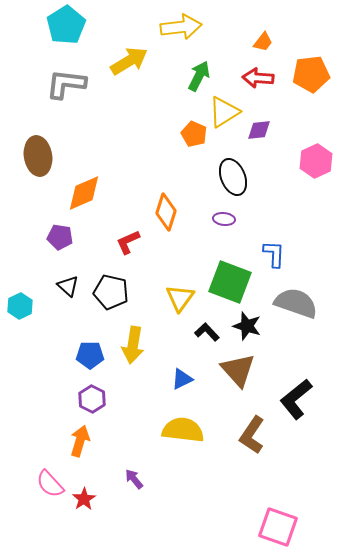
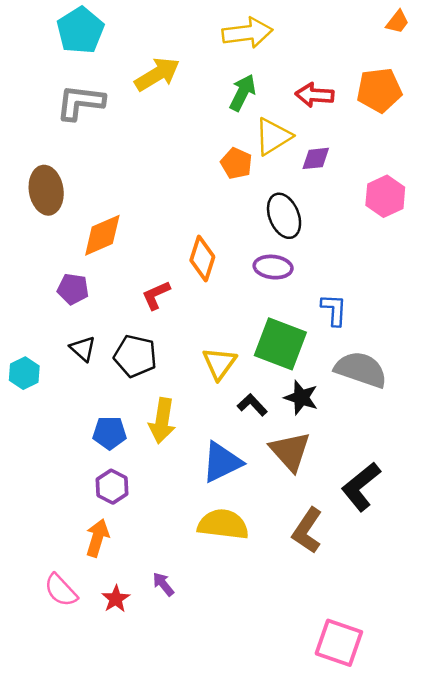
yellow arrow: (181, 27) -> (247, 33), moved
orange trapezoid: (263, 42) -> (397, 22), moved
purple ellipse: (224, 219) -> (273, 267), size x1.4
blue triangle: (182, 379) -> (222, 462), size x1.6
red star: (84, 499) -> (116, 599), moved

